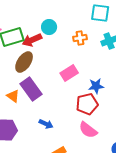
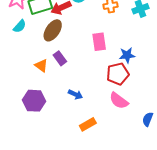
pink rectangle: (69, 73) -> (99, 42), turned -66
purple rectangle: (31, 89) -> (60, 58), size x0.6

